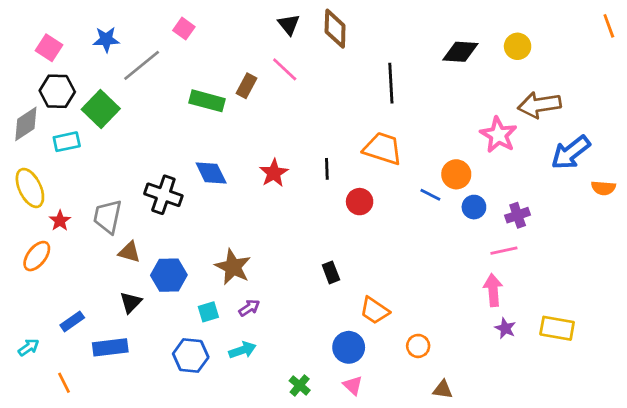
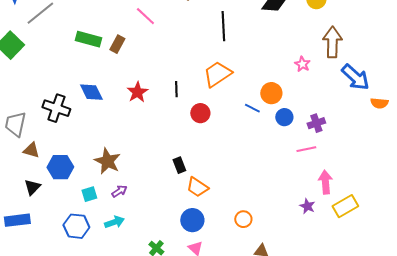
brown rectangle: (247, 86) -> (117, 44), moved
brown arrow: (539, 105) -> (332, 42), turned 100
pink star: (498, 135) -> (302, 64), size x0.6
orange trapezoid: (383, 148) -> (217, 74), turned -52
blue arrow: (571, 153) -> (355, 77), turned -100
pink arrow: (493, 290) -> (325, 182), moved
orange trapezoid: (375, 311) -> (197, 187), moved
yellow rectangle: (557, 328) -> (345, 206), turned -40

